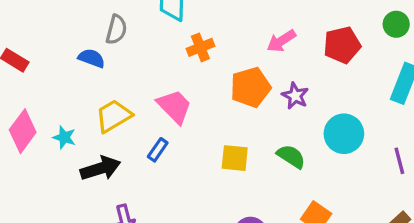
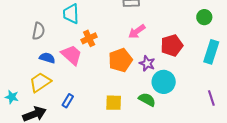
red pentagon: (342, 45) -> (172, 45), moved
blue semicircle: (92, 58) -> (47, 58), moved
pink trapezoid: (174, 106) -> (72, 55), moved
cyan circle: (344, 134) -> (164, 82), moved

